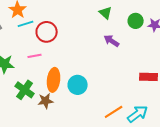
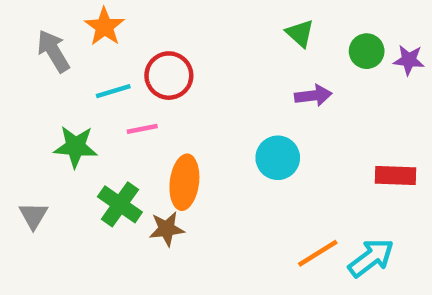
cyan line: (26, 24) -> (113, 91), moved
purple arrow: (112, 41) -> (313, 96), turned 140
cyan circle: (78, 85) -> (278, 158), moved

